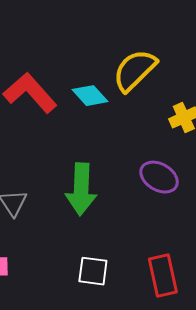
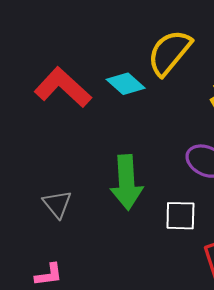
white square: (93, 271) -> (180, 216), moved

